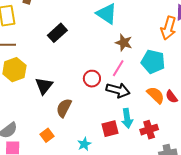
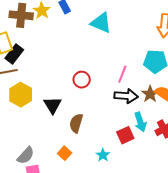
black rectangle: (57, 33) -> (14, 54), moved
brown star: (124, 43) -> (150, 94), moved, turned 30
red circle: (92, 79) -> (82, 80), moved

